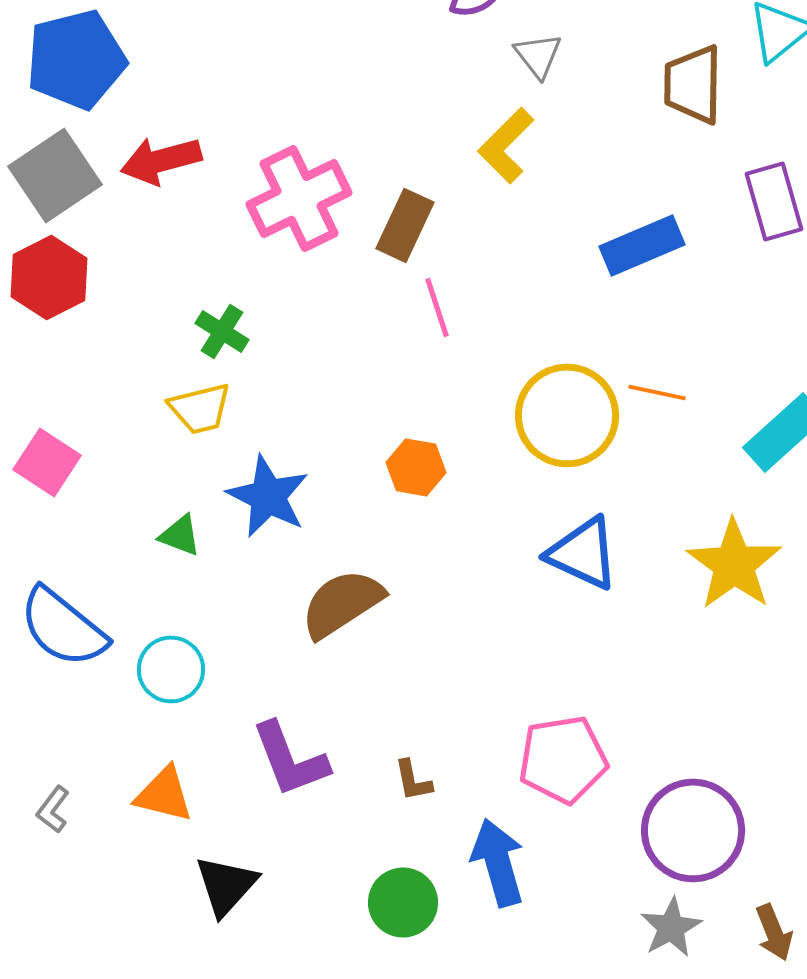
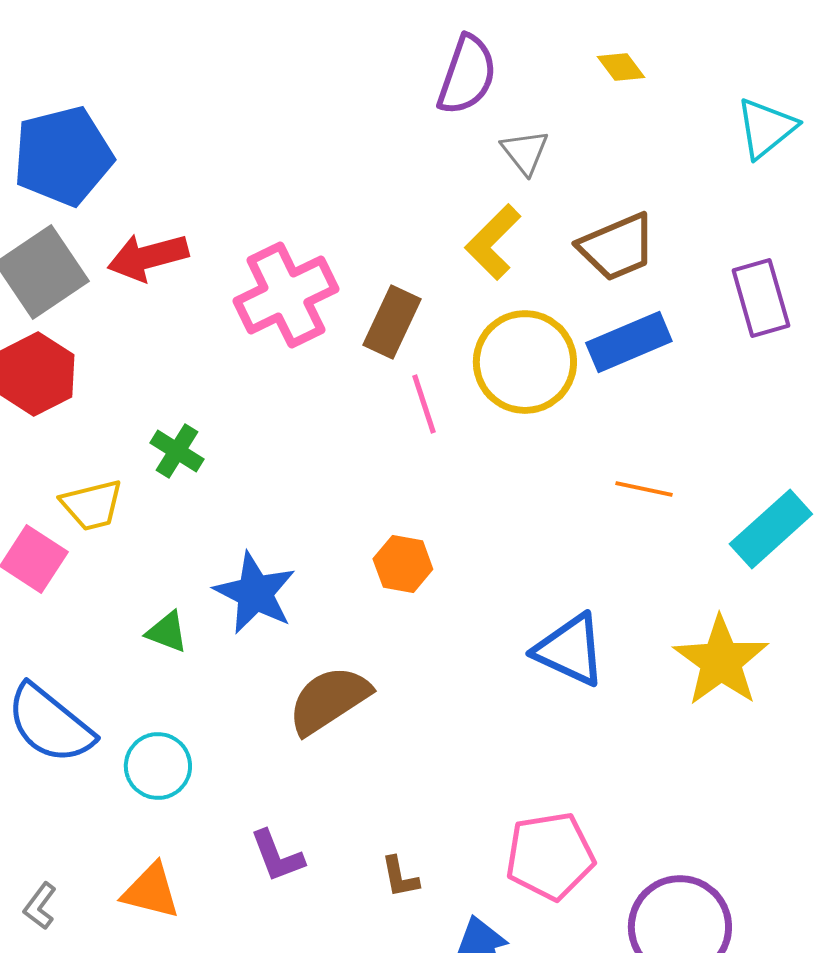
brown trapezoid: (693, 84) -> (617, 247), moved, turned -114
green cross: (222, 331) -> (177, 451), moved
yellow trapezoid: (200, 408) -> (92, 505), moved
yellow circle: (567, 415) -> (525, 362), moved
purple L-shape: (290, 759) -> (277, 856), size x0.7

